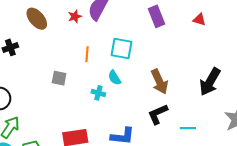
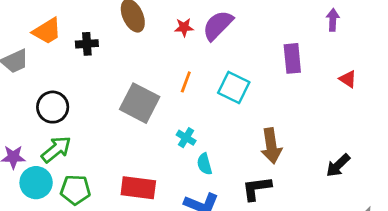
gray square: (59, 78) -> (140, 103), size x1.8
cyan semicircle: (114, 78) -> (204, 164), moved
black arrow: (210, 82) -> (338, 165), size x0.7

